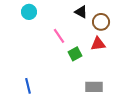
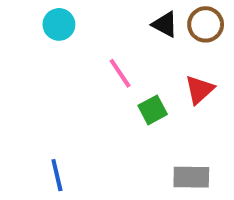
brown circle: (101, 22) -> (206, 24), moved
red triangle: (98, 44) -> (199, 90), turned -35

